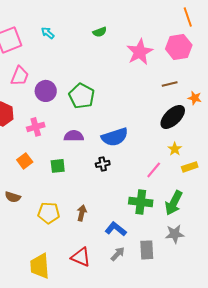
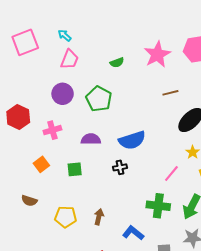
green semicircle: (100, 32) -> (117, 63), moved
pink trapezoid: (20, 76) -> (70, 60), moved
brown line: (170, 84) -> (170, 93), moved

